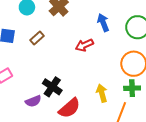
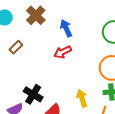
blue arrow: (103, 23) -> (66, 28), moved

